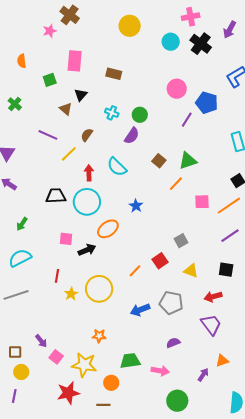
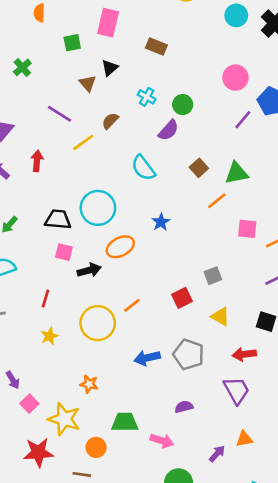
red arrow: (89, 173) -> (37, 161), moved
black trapezoid: (56, 196) -> (58, 219), moved
orange line: (135, 271) -> (132, 305), moved
yellow star: (71, 294) -> (49, 336), moved

